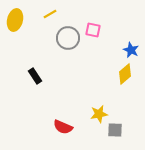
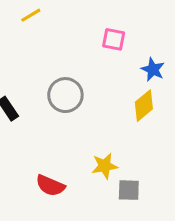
pink square: (93, 30) -> (114, 39), moved
gray circle: (68, 38) -> (65, 95), moved

